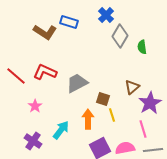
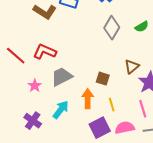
gray diamond: (120, 36) -> (112, 28), moved
green semicircle: (142, 47) -> (142, 27), turned -112
gray trapezoid: (77, 83) -> (62, 77), moved
yellow line: (112, 115) -> (112, 105), moved

